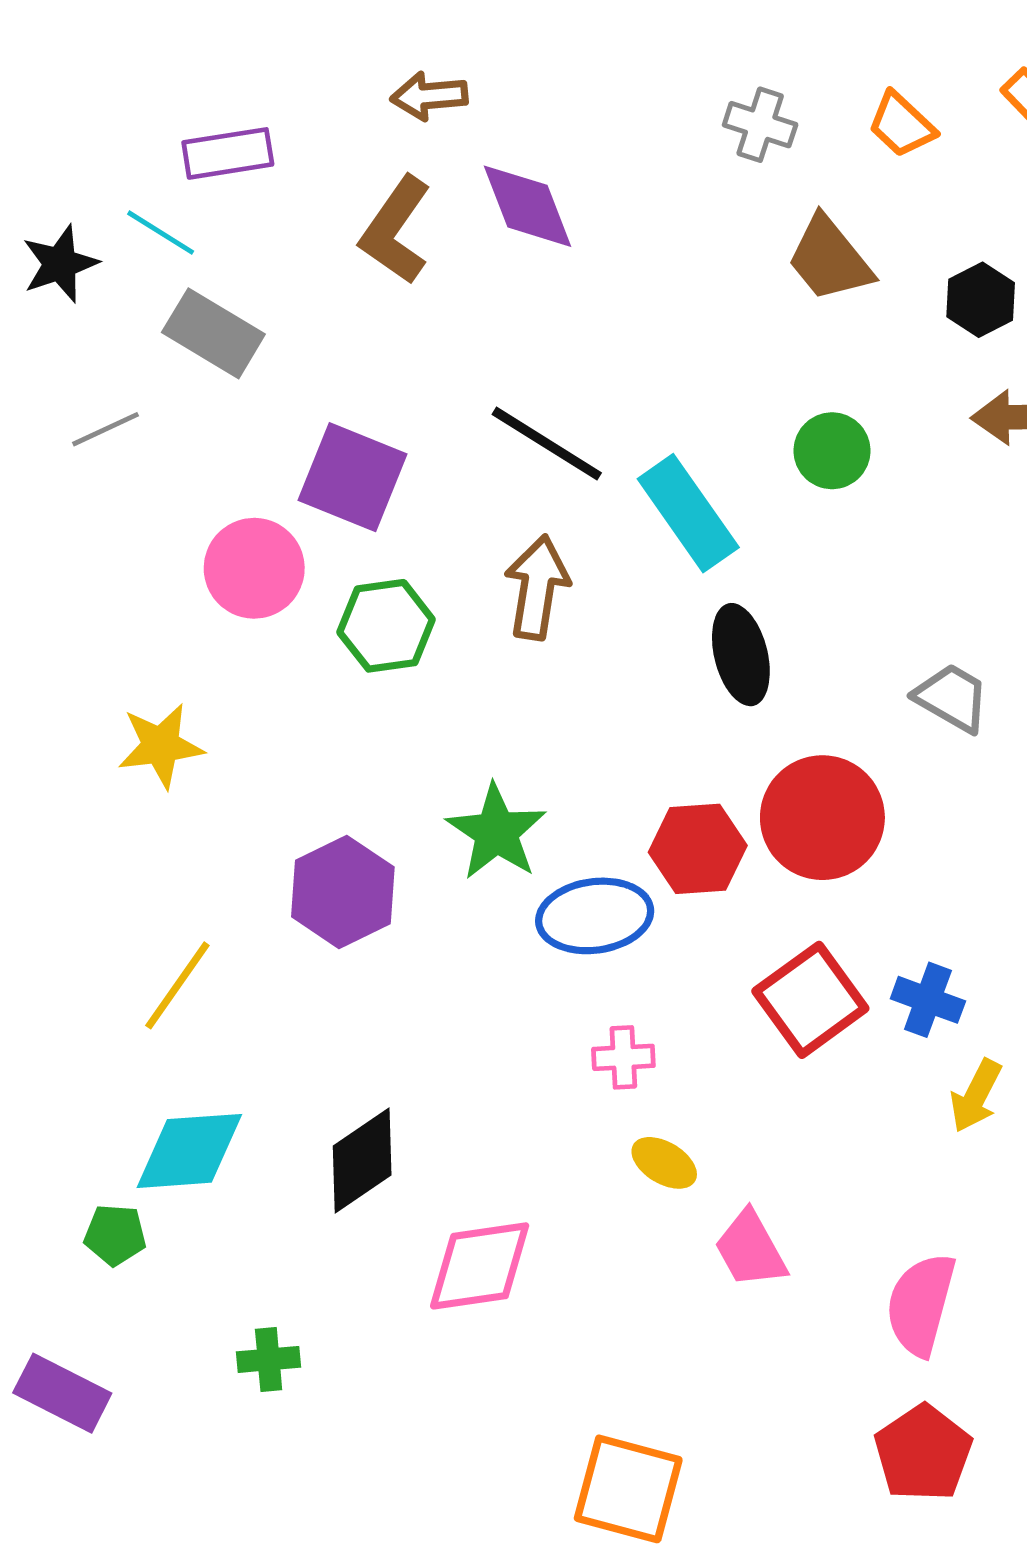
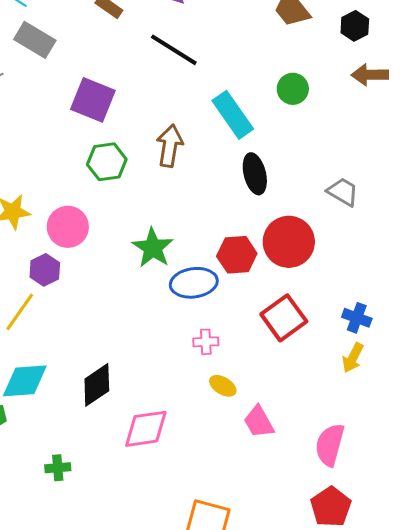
black line: (547, 444) -> (174, 50), moved
pink circle: (254, 568) -> (68, 227), moved
purple hexagon: (343, 892) -> (45, 270), moved, size x0.7
blue cross: (928, 1000) -> (357, 318), moved

